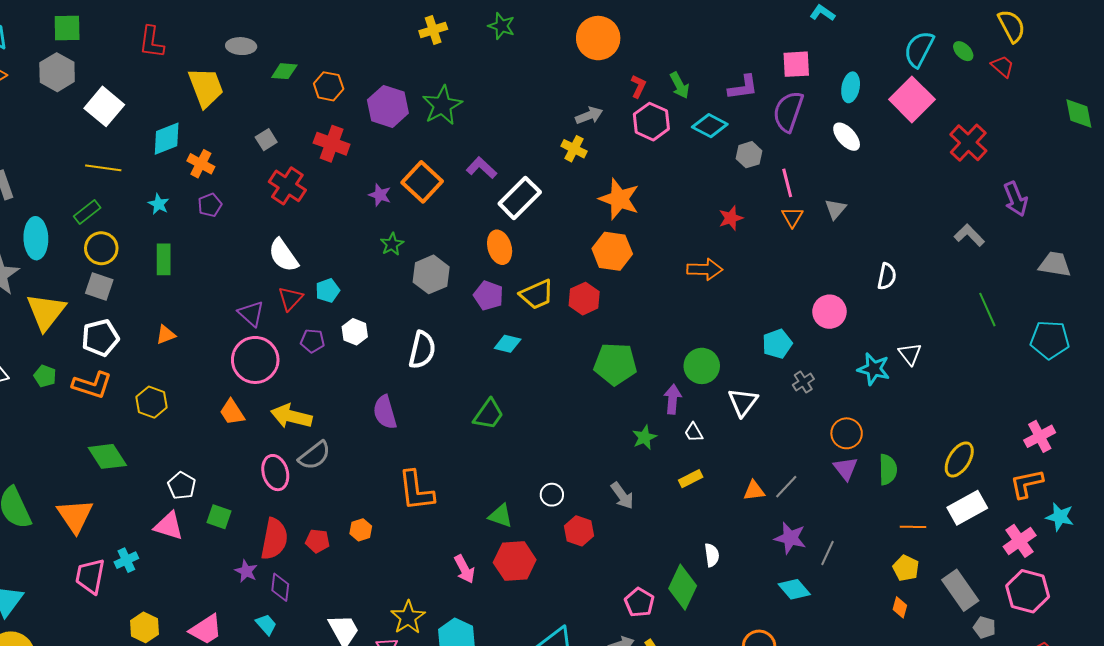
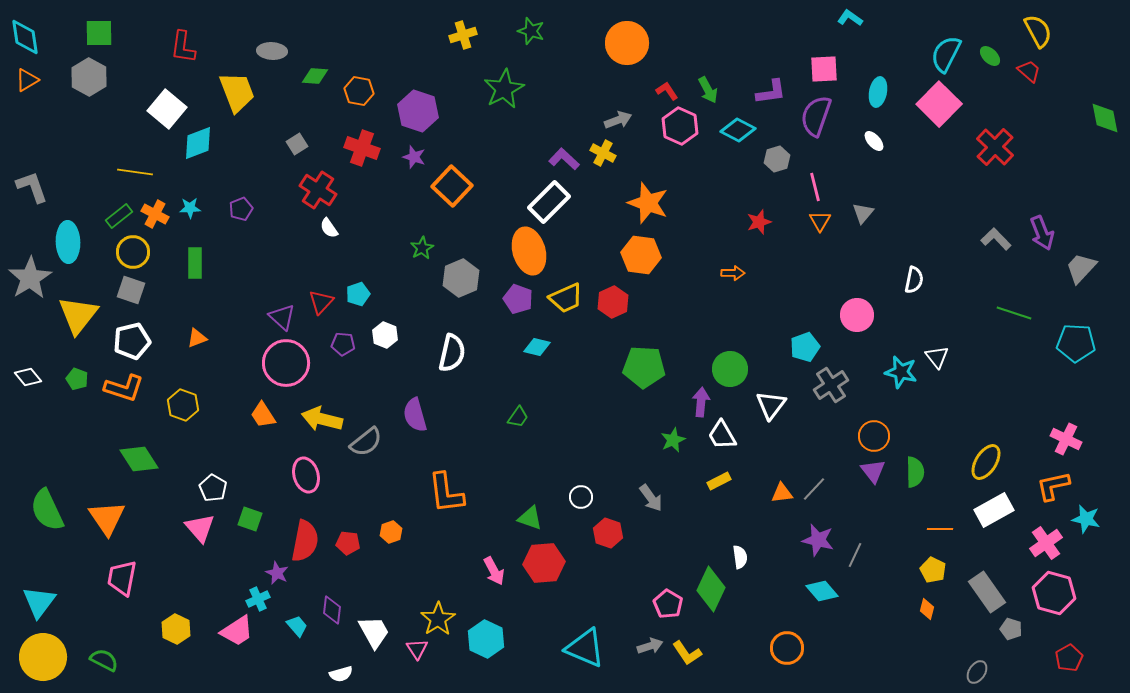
red L-shape: (638, 86) -> (667, 91), turned -60
green star: (442, 105) -> (504, 89), moved
white square: (104, 106) -> (167, 109), moved
white ellipse: (847, 137) -> (874, 141), size x0.7
orange cross: (201, 164) -> (155, 214), moved
purple L-shape: (481, 168) -> (564, 159), moved
purple star: (380, 195) -> (414, 157), moved
purple arrow: (1016, 199) -> (1042, 233), moved
cyan star: (159, 204) -> (190, 208), turned -30
orange ellipse: (500, 247) -> (529, 251), size x1.4
white semicircle: (283, 255) -> (329, 228), moved, size x0.6
gray trapezoid: (1055, 264) -> (1081, 268), turned -56
orange arrow: (705, 269) -> (733, 273), size x0.7
green line: (987, 310) -> (1014, 313), turned -48
gray cross: (803, 382) -> (831, 385), size x1.6
green trapezoid: (489, 414) -> (518, 417), size x0.7
white trapezoid: (694, 432) -> (722, 435), size x1.5
pink cross: (1040, 436) -> (1066, 439), turned -36
gray semicircle: (315, 455) -> (366, 442), moved
pink triangle: (169, 526) -> (200, 528), turned 32
cyan cross: (126, 560) -> (258, 599), moved
purple diamond: (280, 587) -> (332, 610), moved

